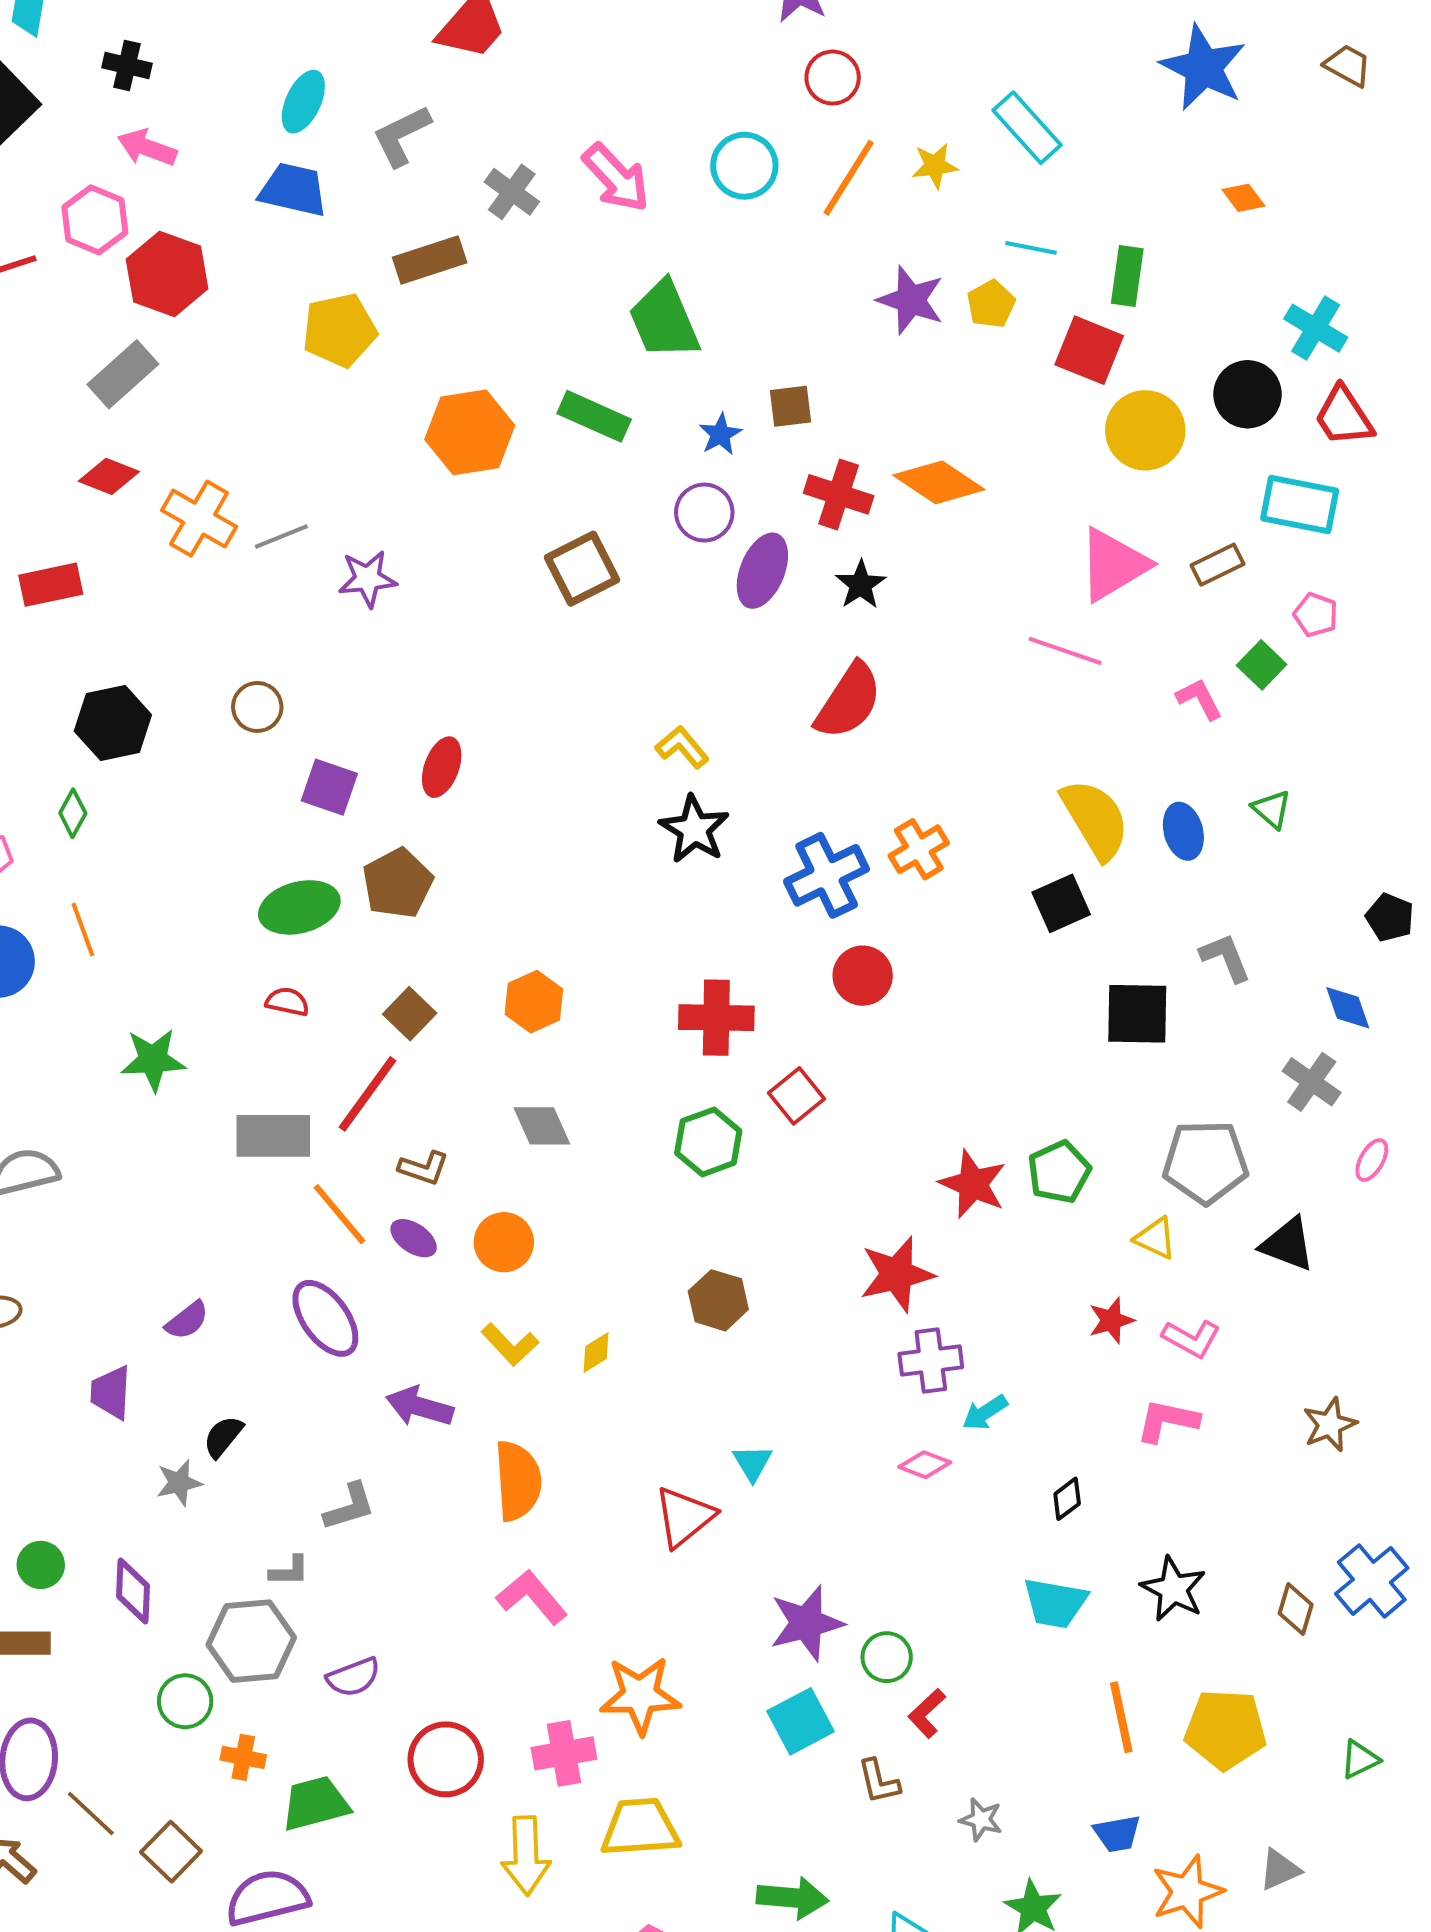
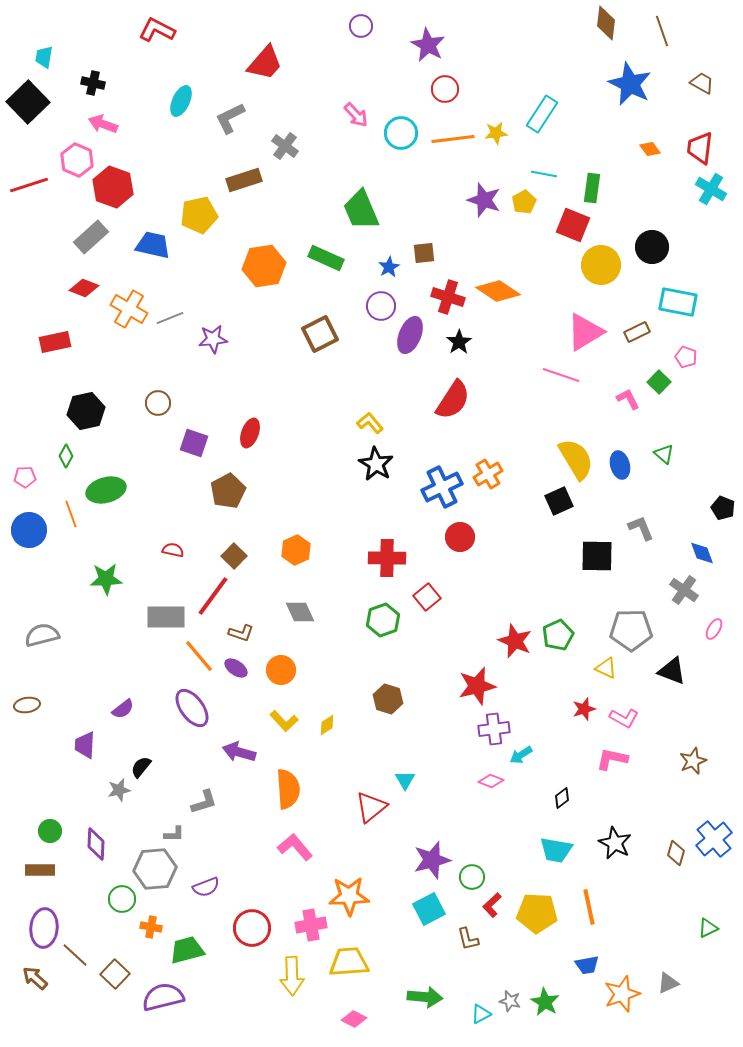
cyan rectangle: (1027, 128) -> (542, 114), turned 75
pink arrow: (616, 178) -> (356, 115), moved, size x0.7
orange line: (849, 178) -> (453, 139), turned 51
blue trapezoid: (293, 190) -> (153, 245), moved
cyan cross: (1316, 328) -> (711, 189), moved
red trapezoid: (1344, 416) -> (700, 148), moved, turned 40
green ellipse: (299, 907) -> (106, 490), moved
yellow pentagon: (1225, 1729) -> (537, 913), moved
gray star: (981, 1820) -> (510, 1001), moved

